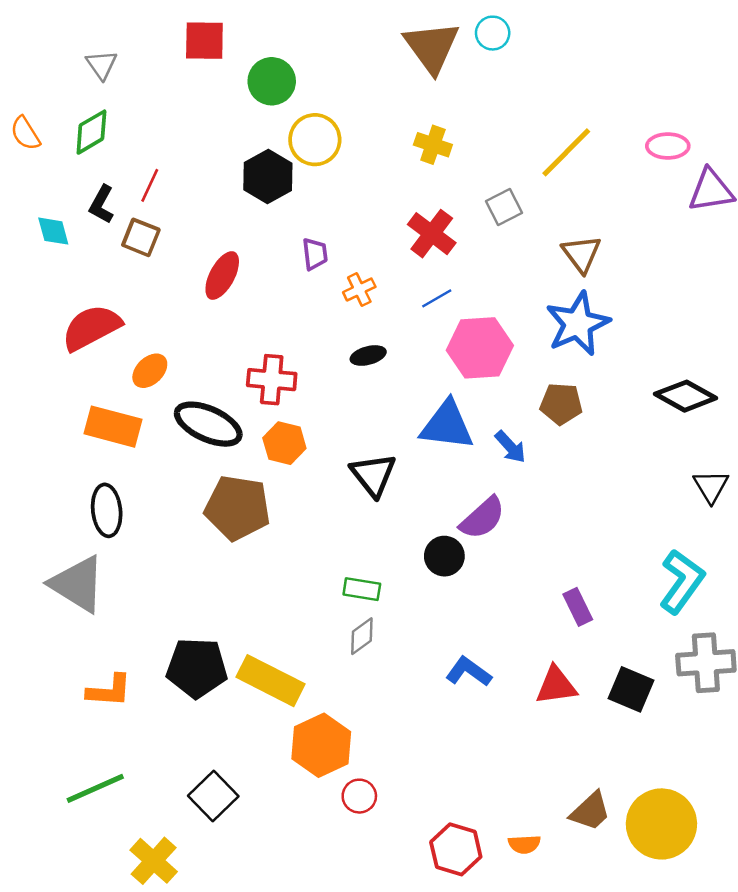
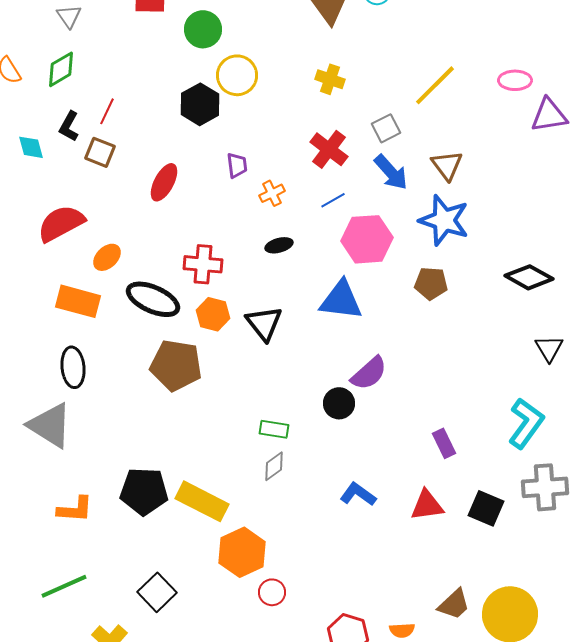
blue star: (578, 324) -> (444, 220), turned -30
blue arrow: (510, 447) -> (391, 172), moved, size x1.4
black triangle: (373, 475) -> (264, 323), moved

